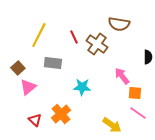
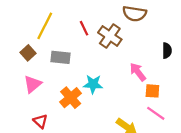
brown square: (18, 68) -> (28, 53), moved
orange cross: (61, 114) -> (71, 98), moved

